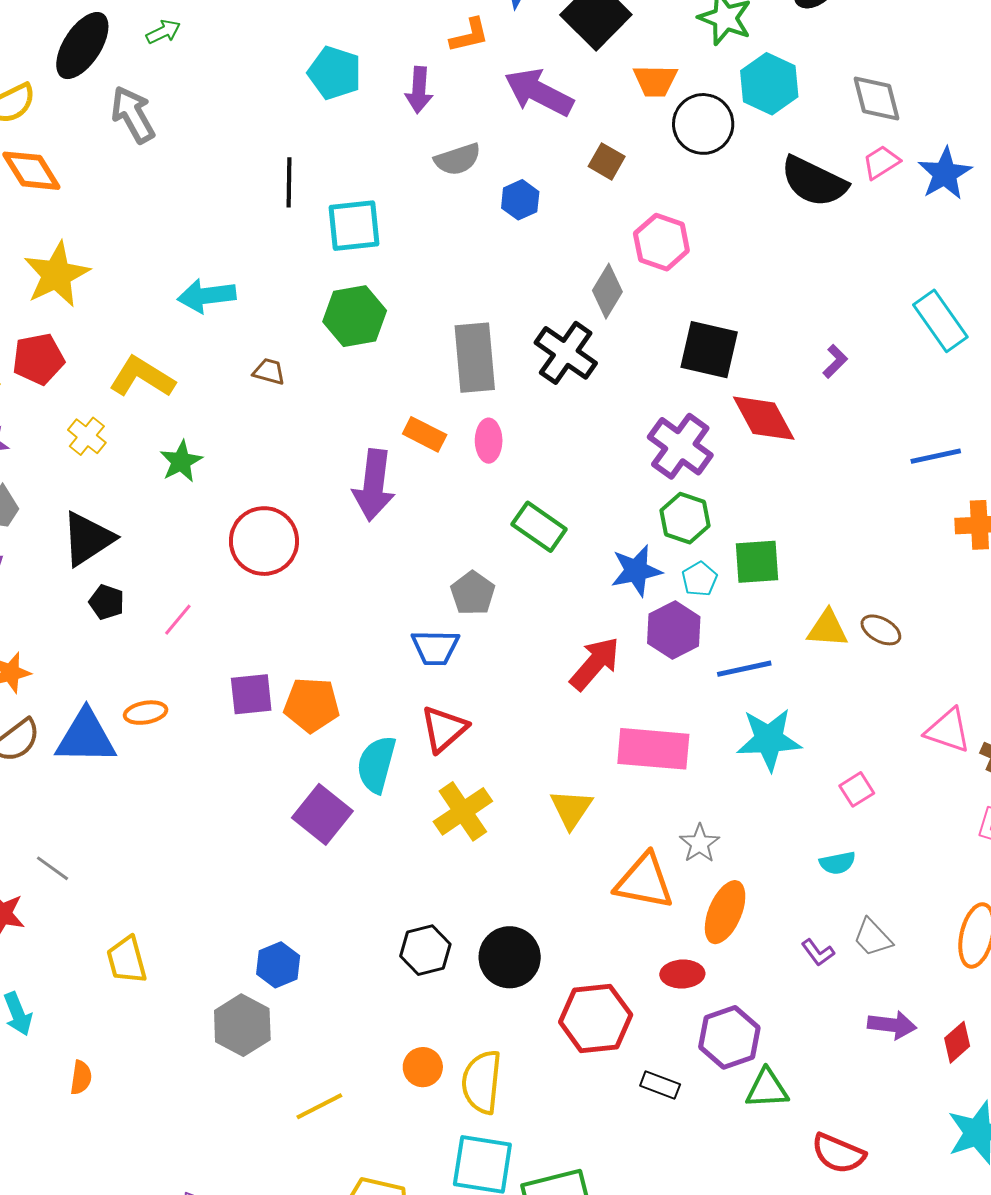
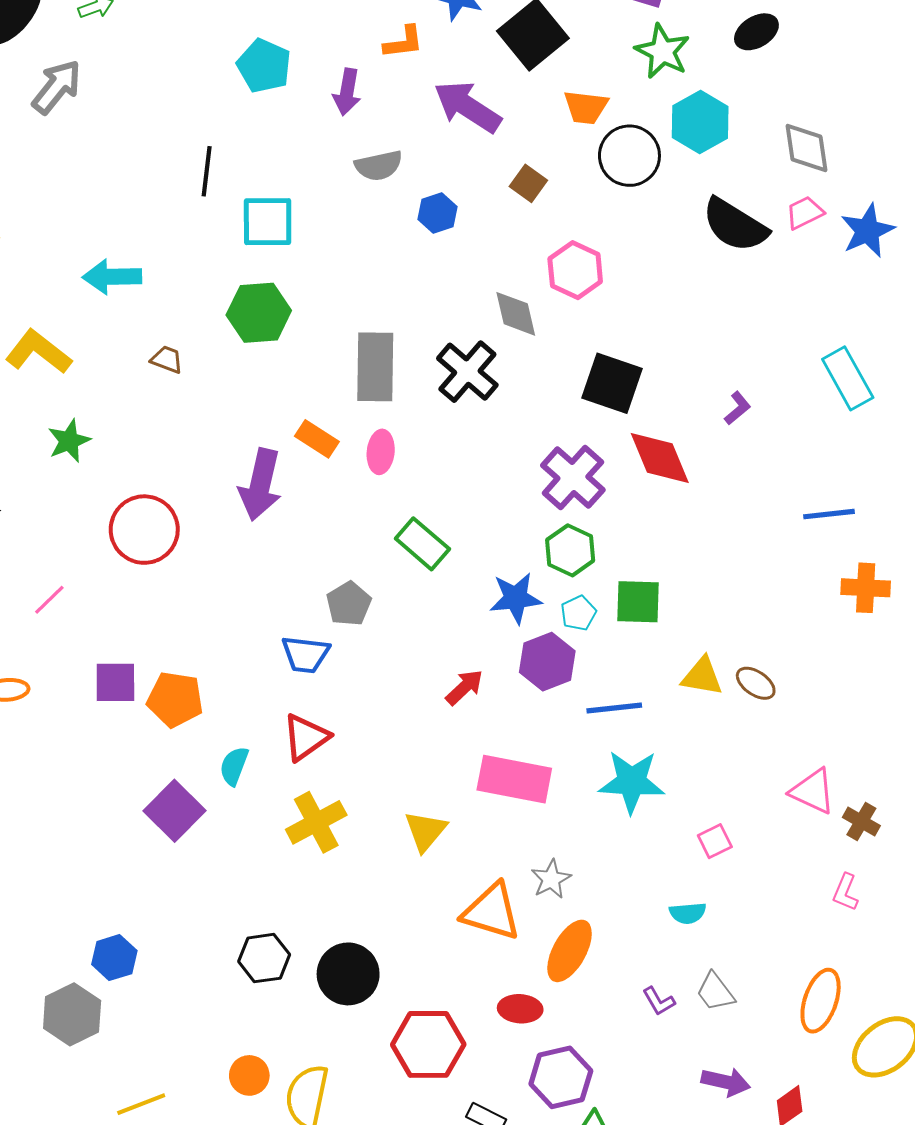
gray arrow: (133, 115) -> (57, 87), turned 62
gray diamond: (607, 291) -> (516, 314), turned -50
red arrow: (595, 664) -> (464, 687), size x0.7
cyan semicircle: (376, 764) -> (234, 766), size x0.7

